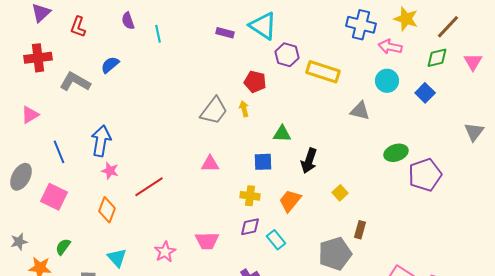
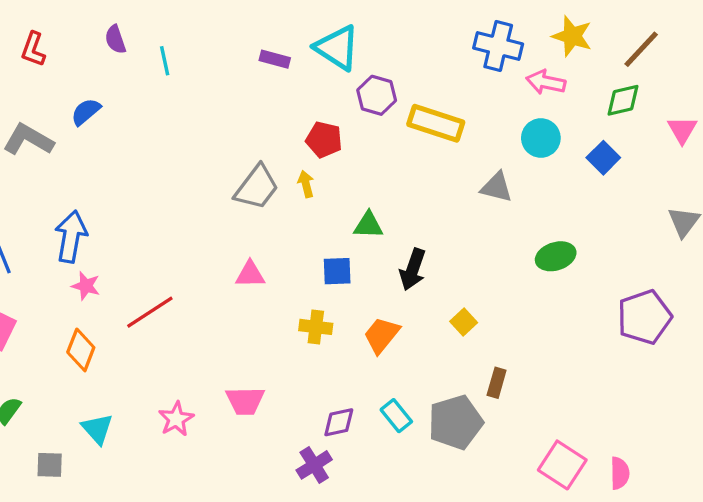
pink triangle: (473, 62) -> (682, 130), moved
purple pentagon: (425, 175) -> (644, 317), moved
purple diamond: (250, 227) -> (339, 422), moved
cyan rectangle: (276, 240) -> (396, 416), moved

